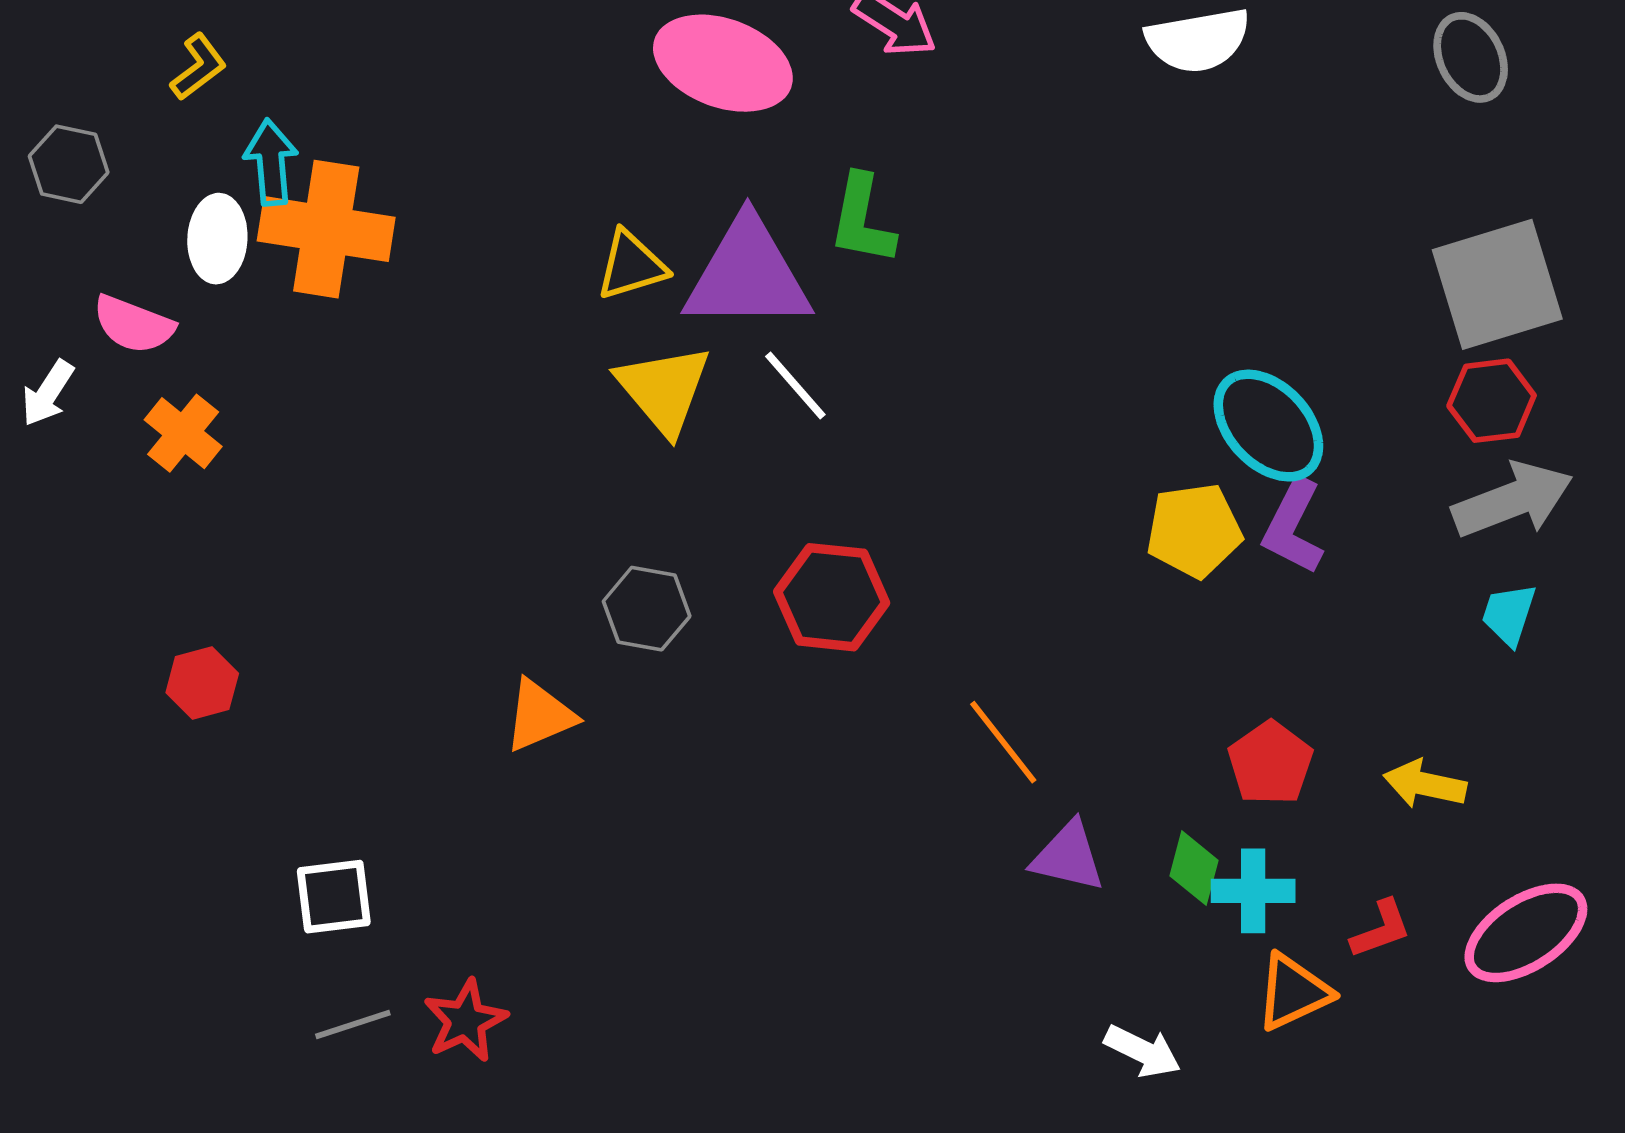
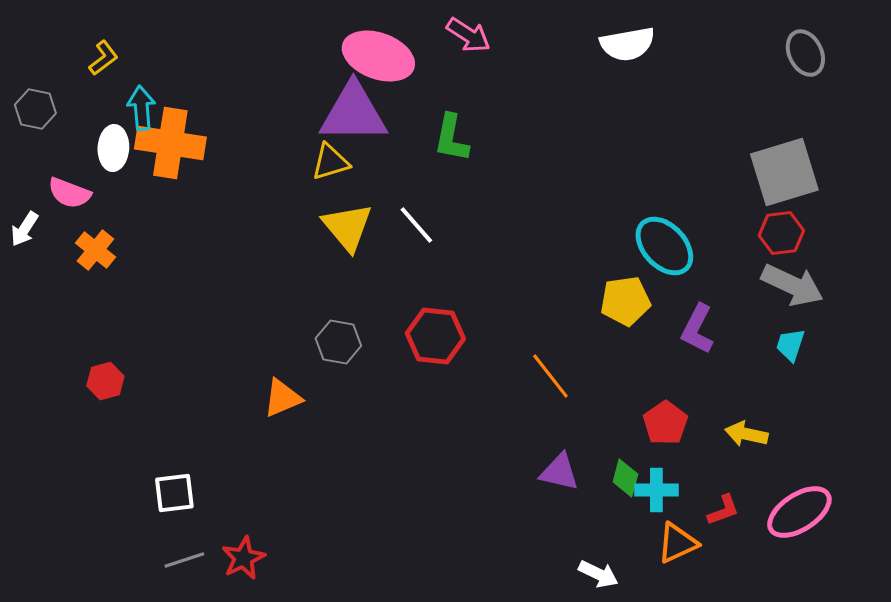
gray ellipse: (1471, 57) -> (805, 53), moved
purple triangle: (748, 275) -> (353, 113), moved
gray arrow: (1513, 500) -> (792, 285), turned 46
purple L-shape: (1293, 527) -> (697, 329), moved
orange line: (1003, 742) -> (550, 376), moved

